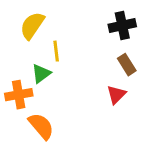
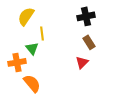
green triangle: (41, 74) -> (32, 48), turned -32

